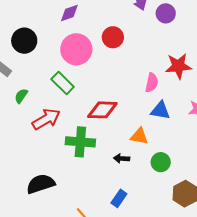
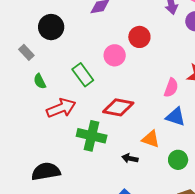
pink circle: (76, 49) -> (115, 55), moved, size x0.7
green semicircle: (21, 96) -> (40, 81), turned -70
green circle: (161, 162) -> (178, 160), moved

